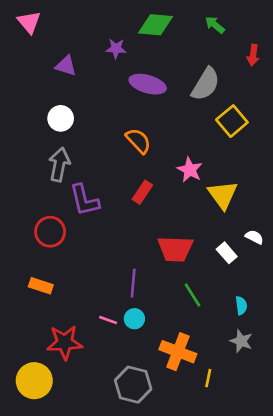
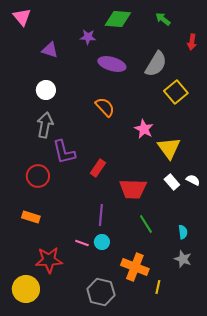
red rectangle: (142, 192) -> (98, 168), moved
white rectangle: (227, 253) -> (172, 182), moved

